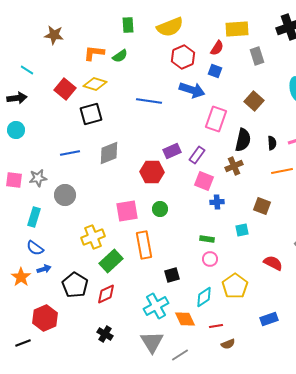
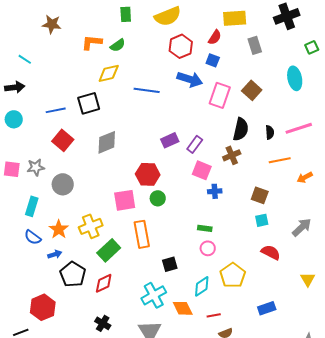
yellow diamond: (95, 84) -> (109, 73), moved, turned -30
red square: (65, 89) -> (63, 140), moved
pink rectangle: (216, 119) -> (220, 95), moved
blue line: (70, 153) -> (56, 110), moved
red hexagon: (152, 172) -> (148, 174), moved
cyan square: (242, 230) -> (262, 220), moved
blue arrow: (44, 269) -> (55, 254), moved
orange star: (21, 277) -> (59, 229), moved

